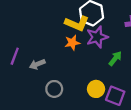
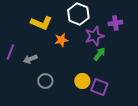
yellow L-shape: (77, 23) -> (41, 23), moved
purple star: (97, 37) -> (94, 36), moved

